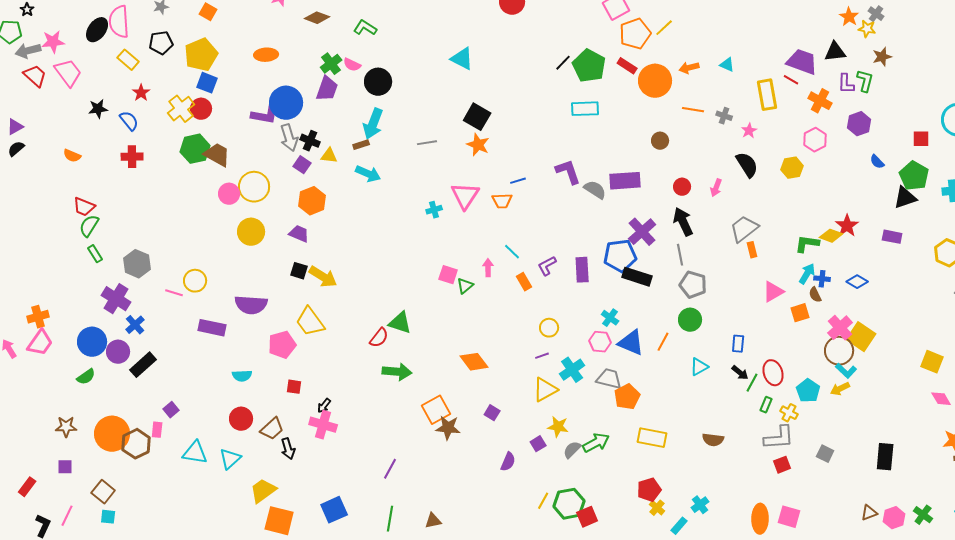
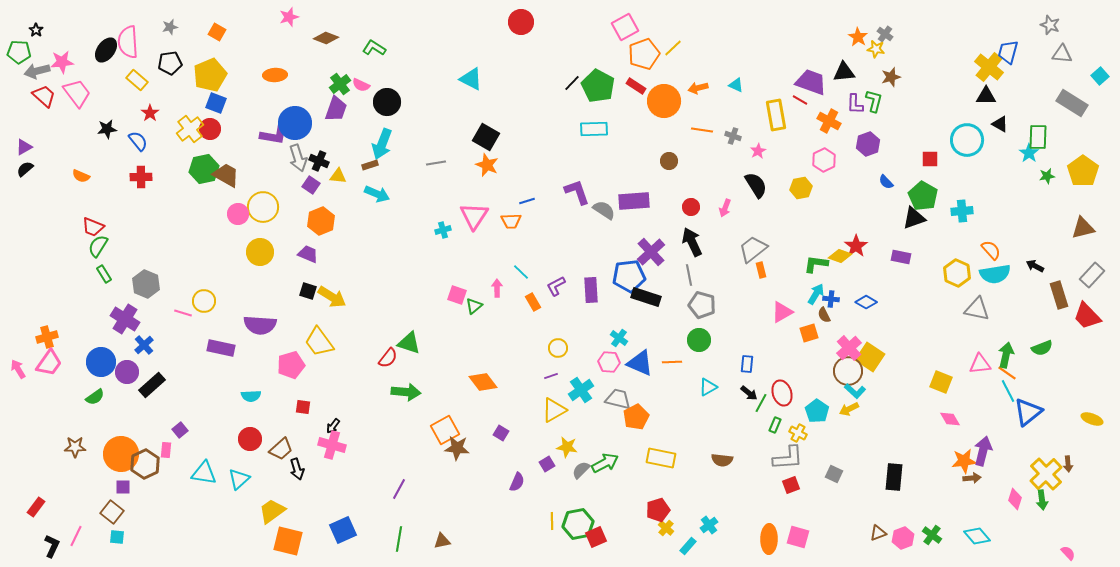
orange line: (663, 342) -> (672, 362), turned 60
purple square: (65, 467) -> (123, 487), moved
yellow line: (543, 501) -> (552, 521), turned -30

